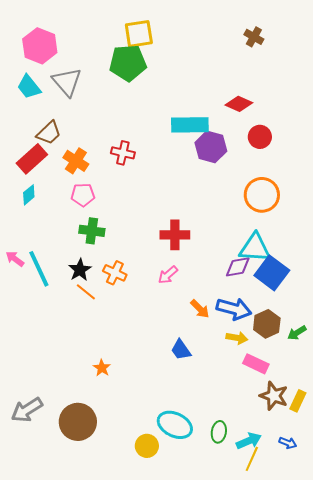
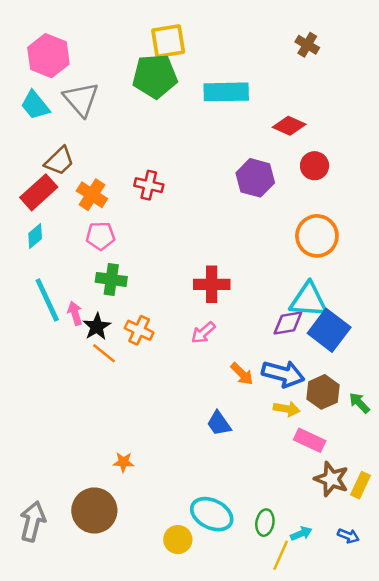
cyan rectangle: (190, 125) -> (226, 92), moved
pink arrow: (15, 259) -> (75, 313), moved, turned 36
cyan line: (39, 269) -> (47, 300), moved
green arrow: (297, 333) -> (359, 403), turned 78
orange star: (102, 368) -> (123, 462), moved, turned -30
gray arrow: (27, 410) -> (33, 521), moved, turned 136
cyan arrow: (249, 441) -> (301, 533), size x0.7
yellow line: (252, 459) -> (281, 555), moved

